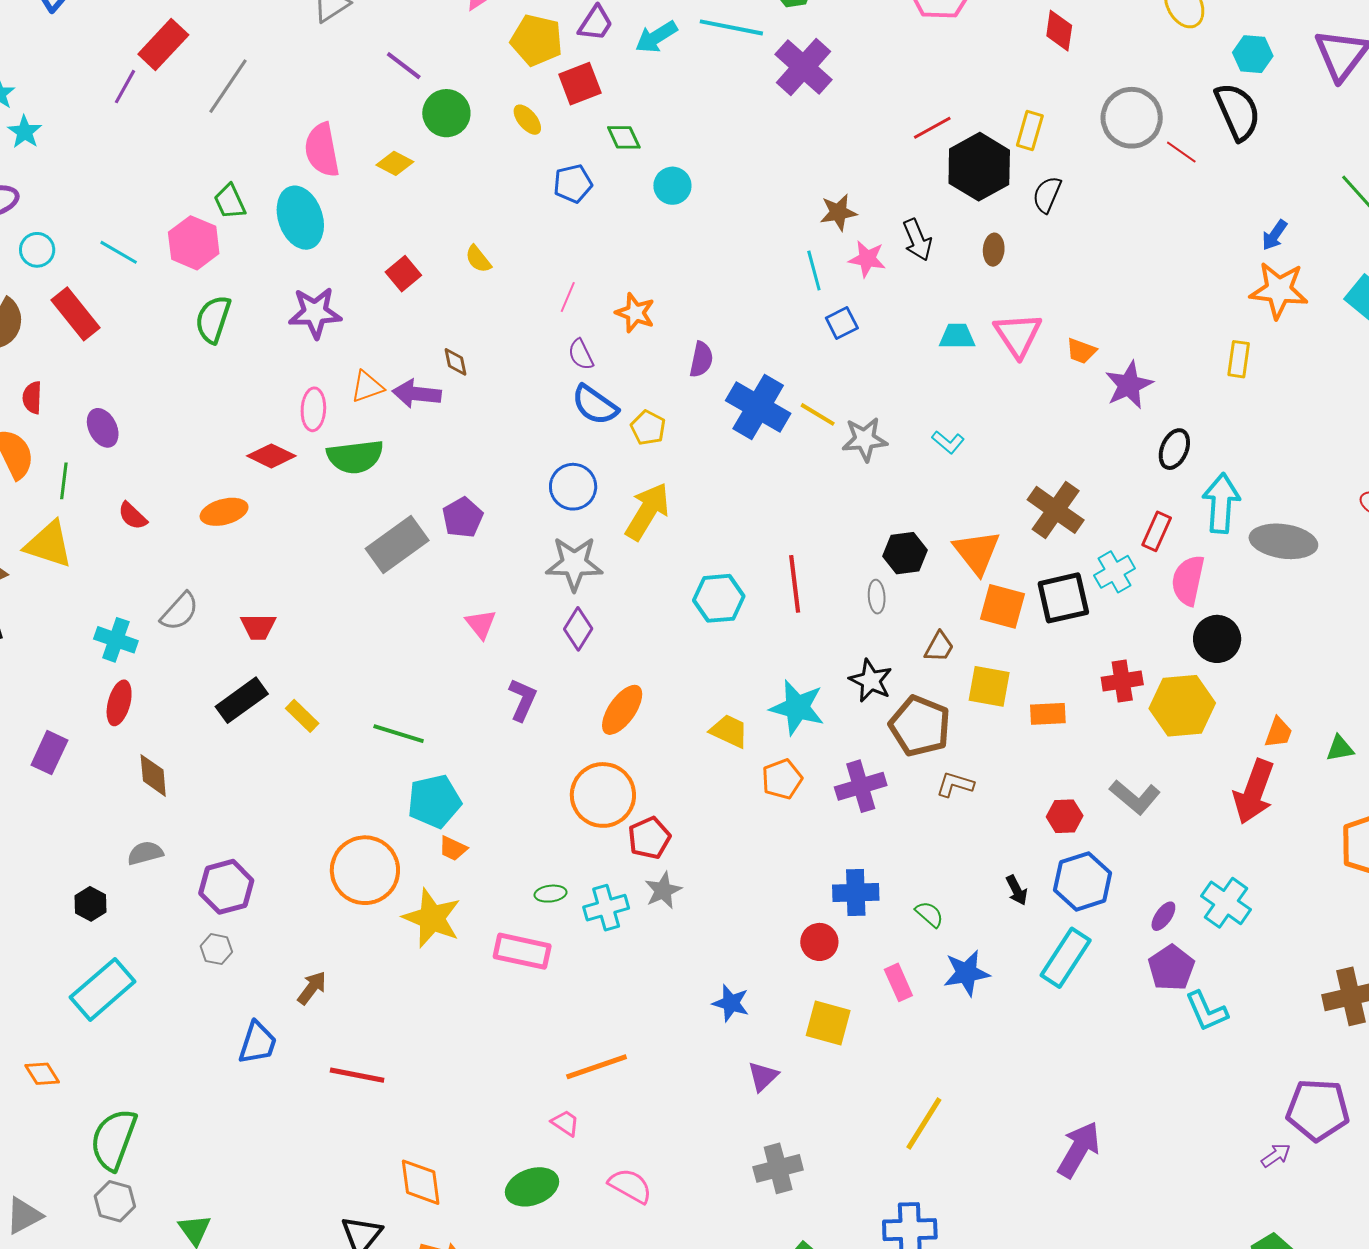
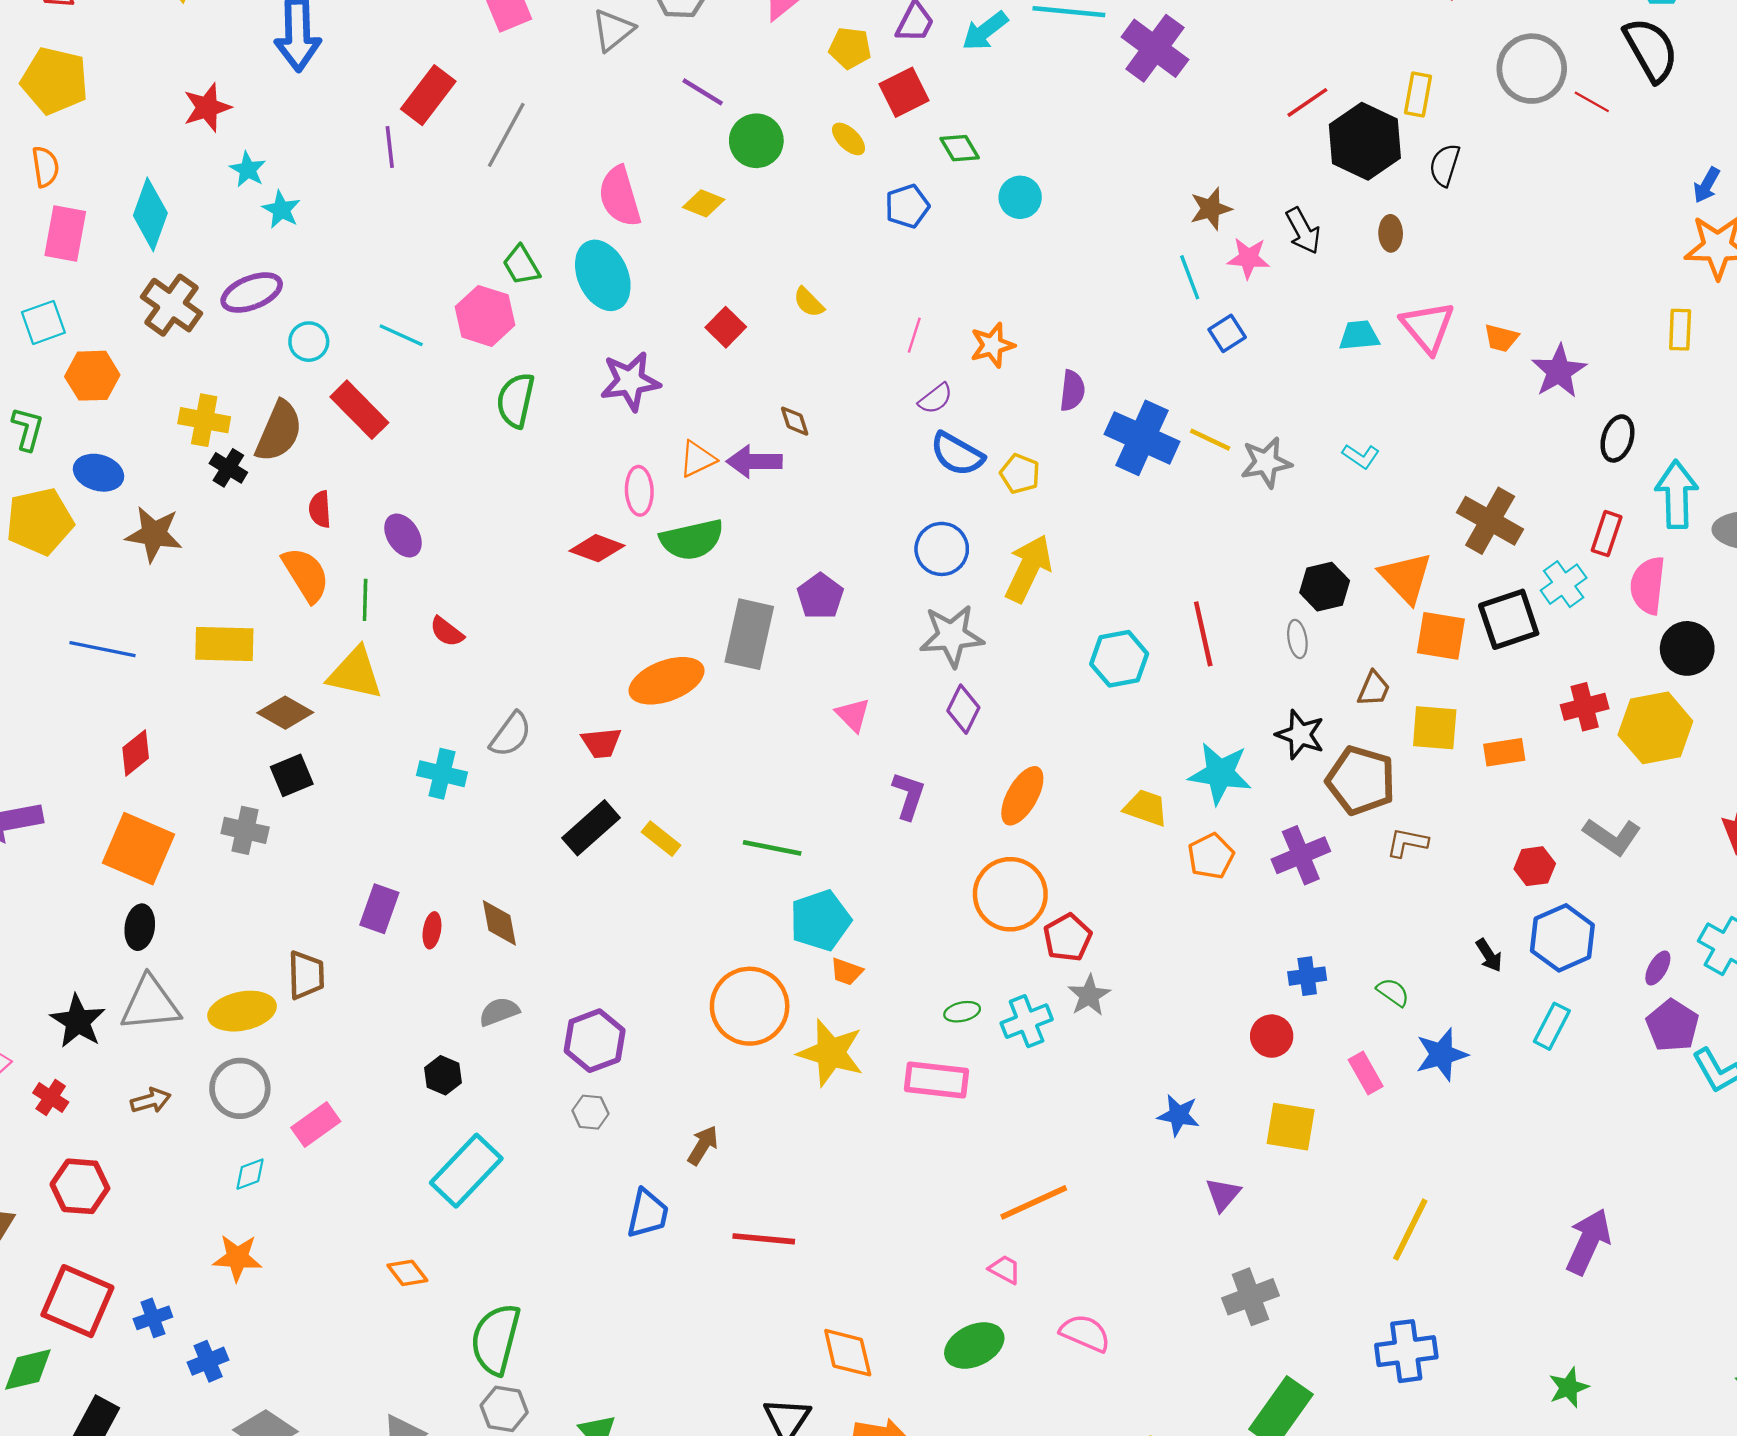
yellow pentagon: (537, 40) -> (850, 48), size x0.7
purple line: (125, 87) -> (390, 147), turned -30
orange star: (635, 313) -> (992, 345), turned -30
purple semicircle: (581, 354) -> (935, 399), turned -96
orange ellipse: (224, 512) -> (667, 681), moved, size x1.4
gray rectangle: (397, 544) -> (749, 634), turned -36
red ellipse: (119, 703) -> (432, 930), moved, size x0.7
blue cross: (856, 893) -> (1307, 976), size x0.7
cyan rectangle: (1066, 958) -> (1552, 1026), size x0.7

